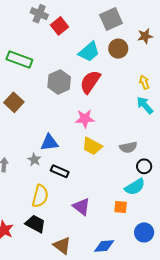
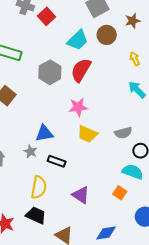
yellow arrow: (144, 82) -> (135, 59), moved
cyan semicircle: (135, 187) -> (133, 172), turned -125
orange square: (121, 207) -> (120, 193), turned 32

